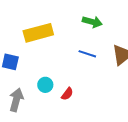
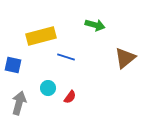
blue line: (87, 54) -> (66, 57), moved

